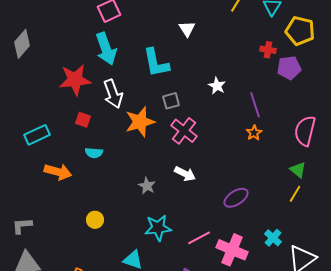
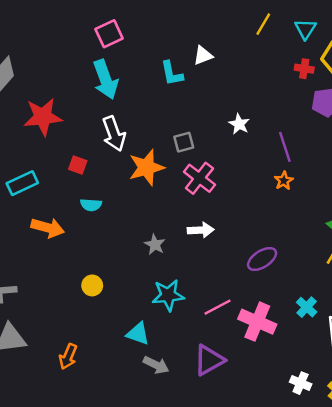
white triangle: (187, 29) -> (203, 55), turned 42
red cross: (268, 50) -> (304, 69), moved
cyan L-shape: (156, 63) -> (172, 73), moved, size x0.7
red star: (75, 80) -> (43, 117), moved
white arrow: (185, 174) -> (201, 230), turned -30

